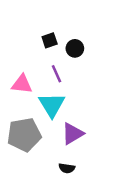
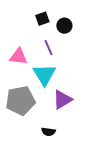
black semicircle: (67, 168) -> (48, 132), moved

